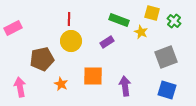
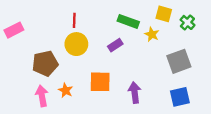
pink arrow: (20, 87) -> (42, 96), moved
blue square: (167, 90) -> (180, 97), turned -30

